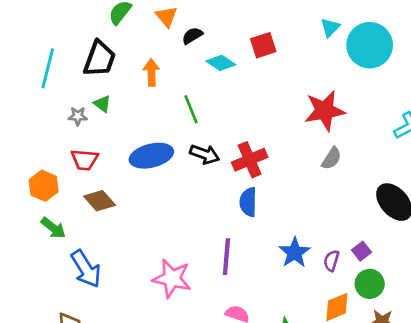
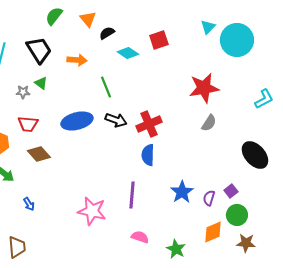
black trapezoid: (100, 59) -> (39, 50), turned -52
orange arrow: (151, 72) -> (77, 60), turned 96
blue arrow: (86, 269) -> (29, 204), size x0.5

